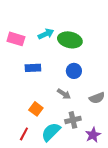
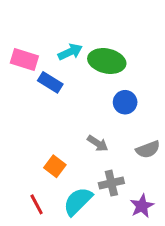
blue rectangle: (33, 68) -> (50, 82), moved, turned 35
blue circle: (74, 71) -> (125, 102), moved
red line: (24, 134) -> (37, 204), turned -56

